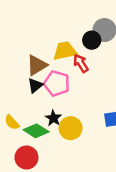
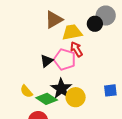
red arrow: (81, 63) -> (76, 49), moved
brown triangle: (37, 65) -> (54, 20), moved
black star: (53, 118) -> (61, 89), size x1.5

